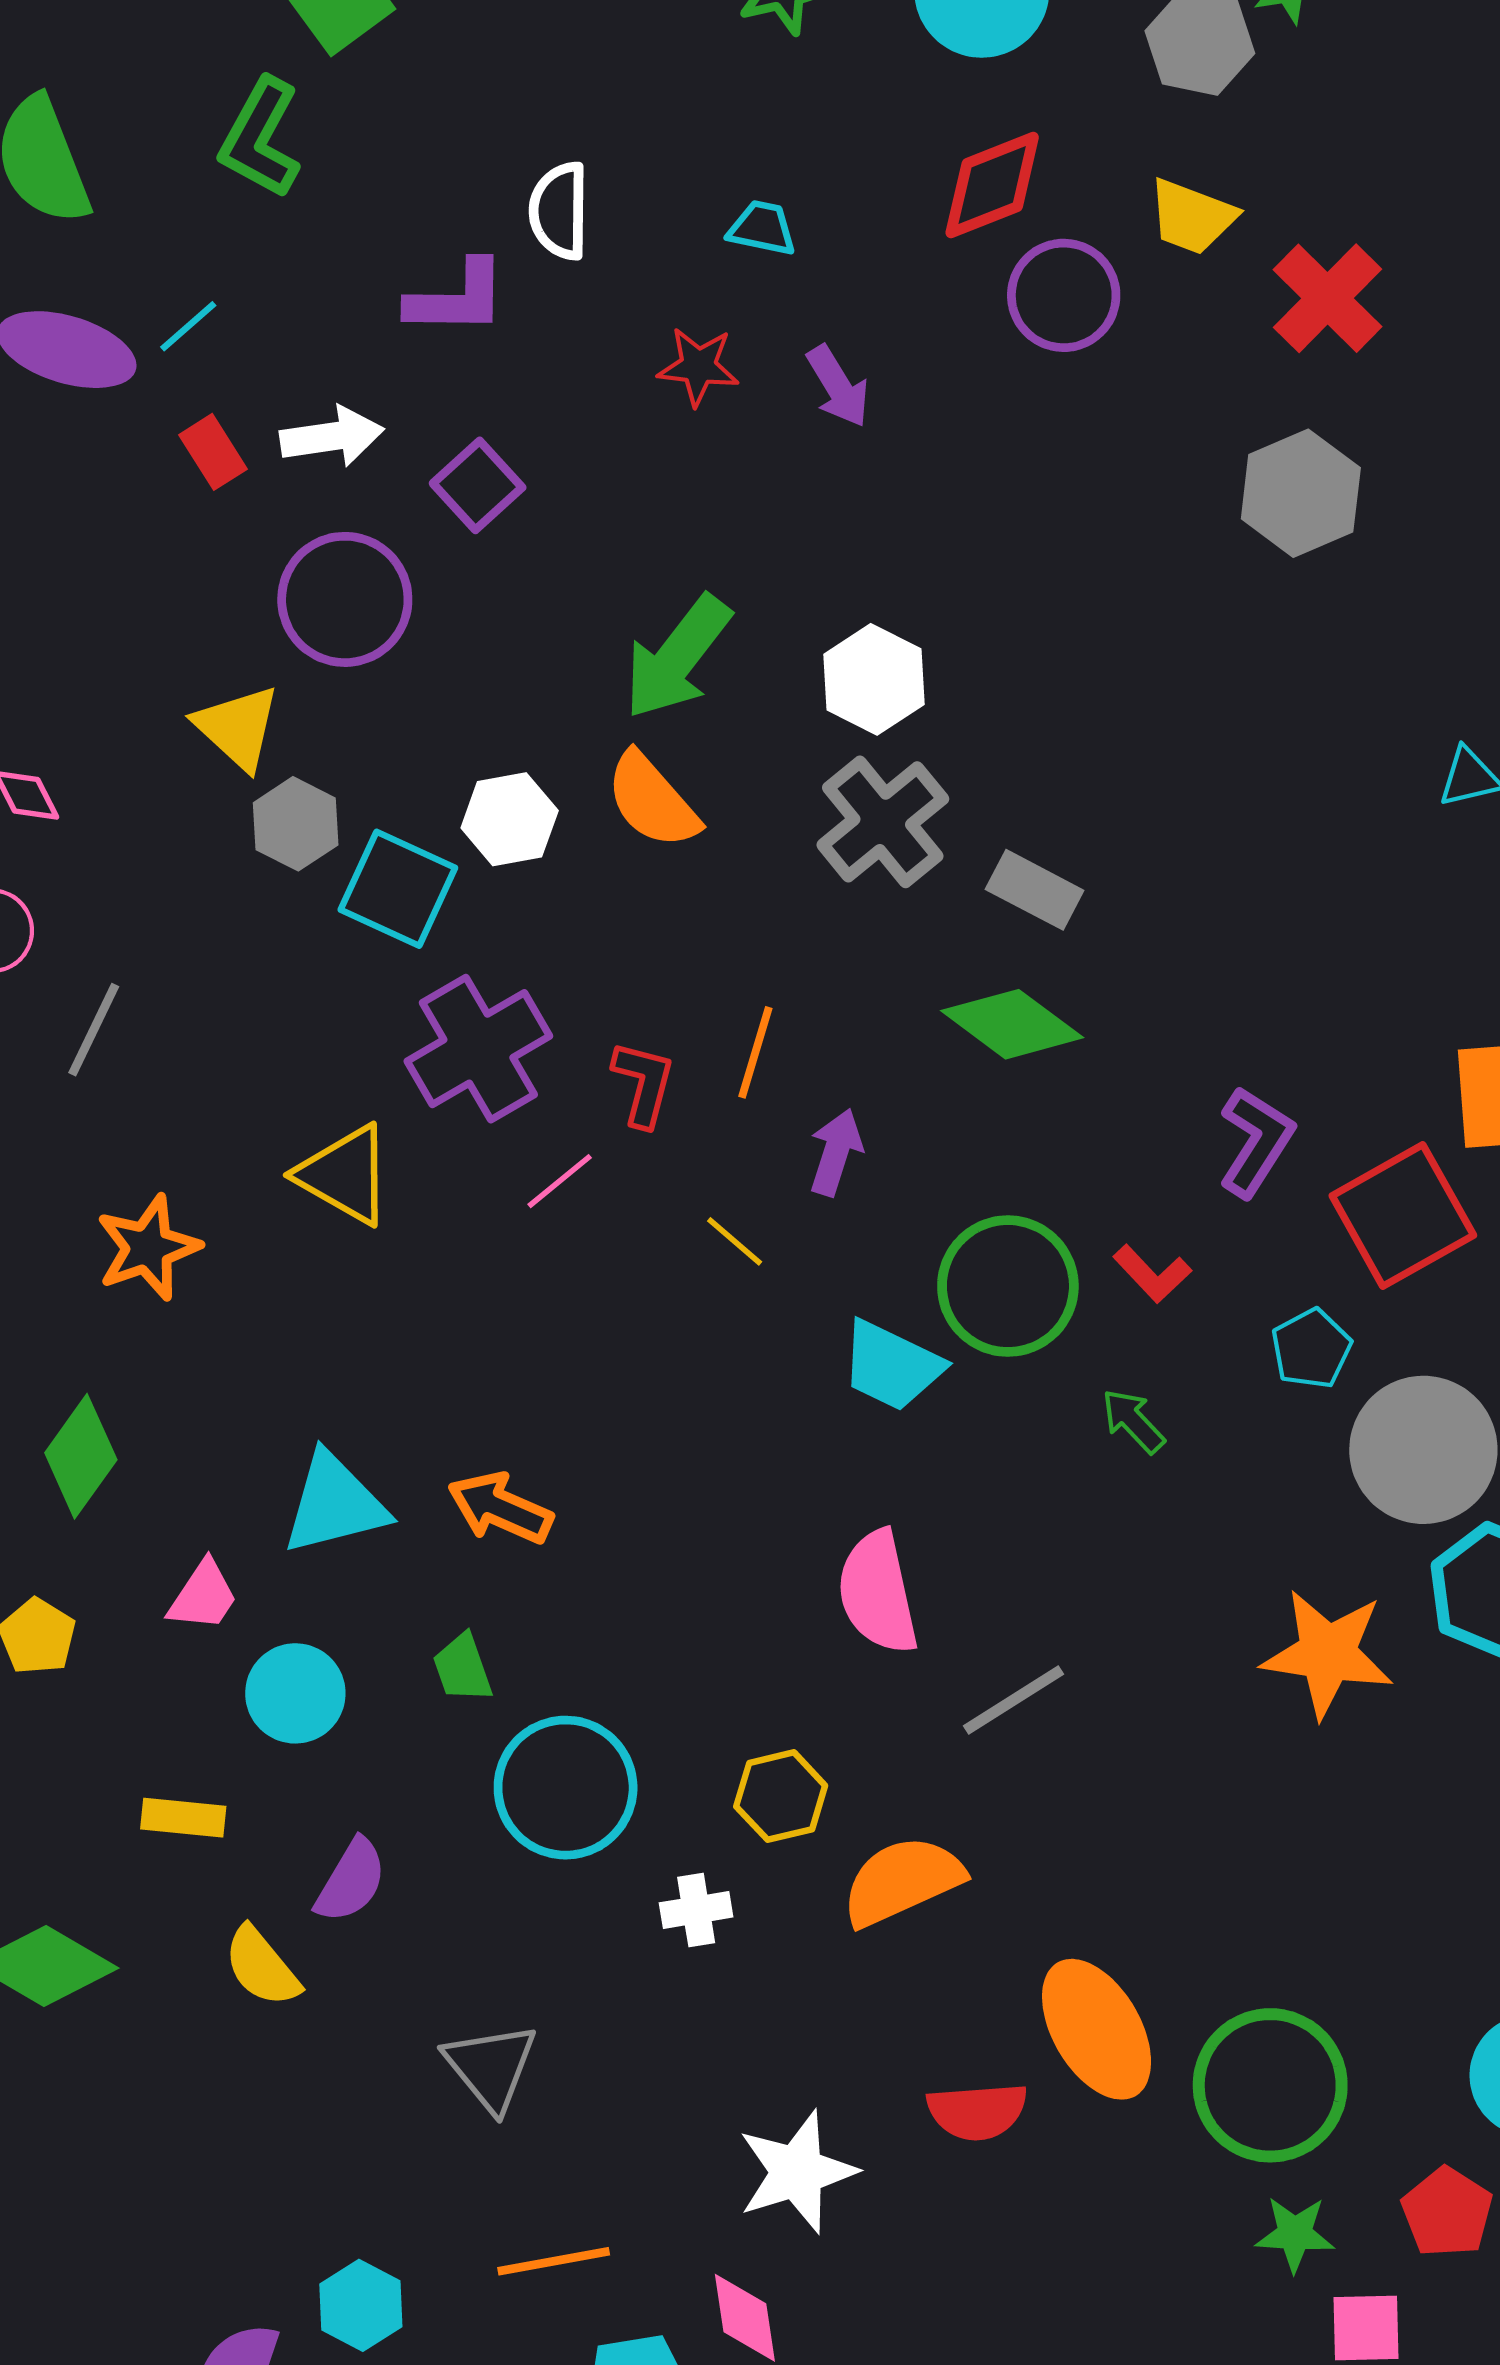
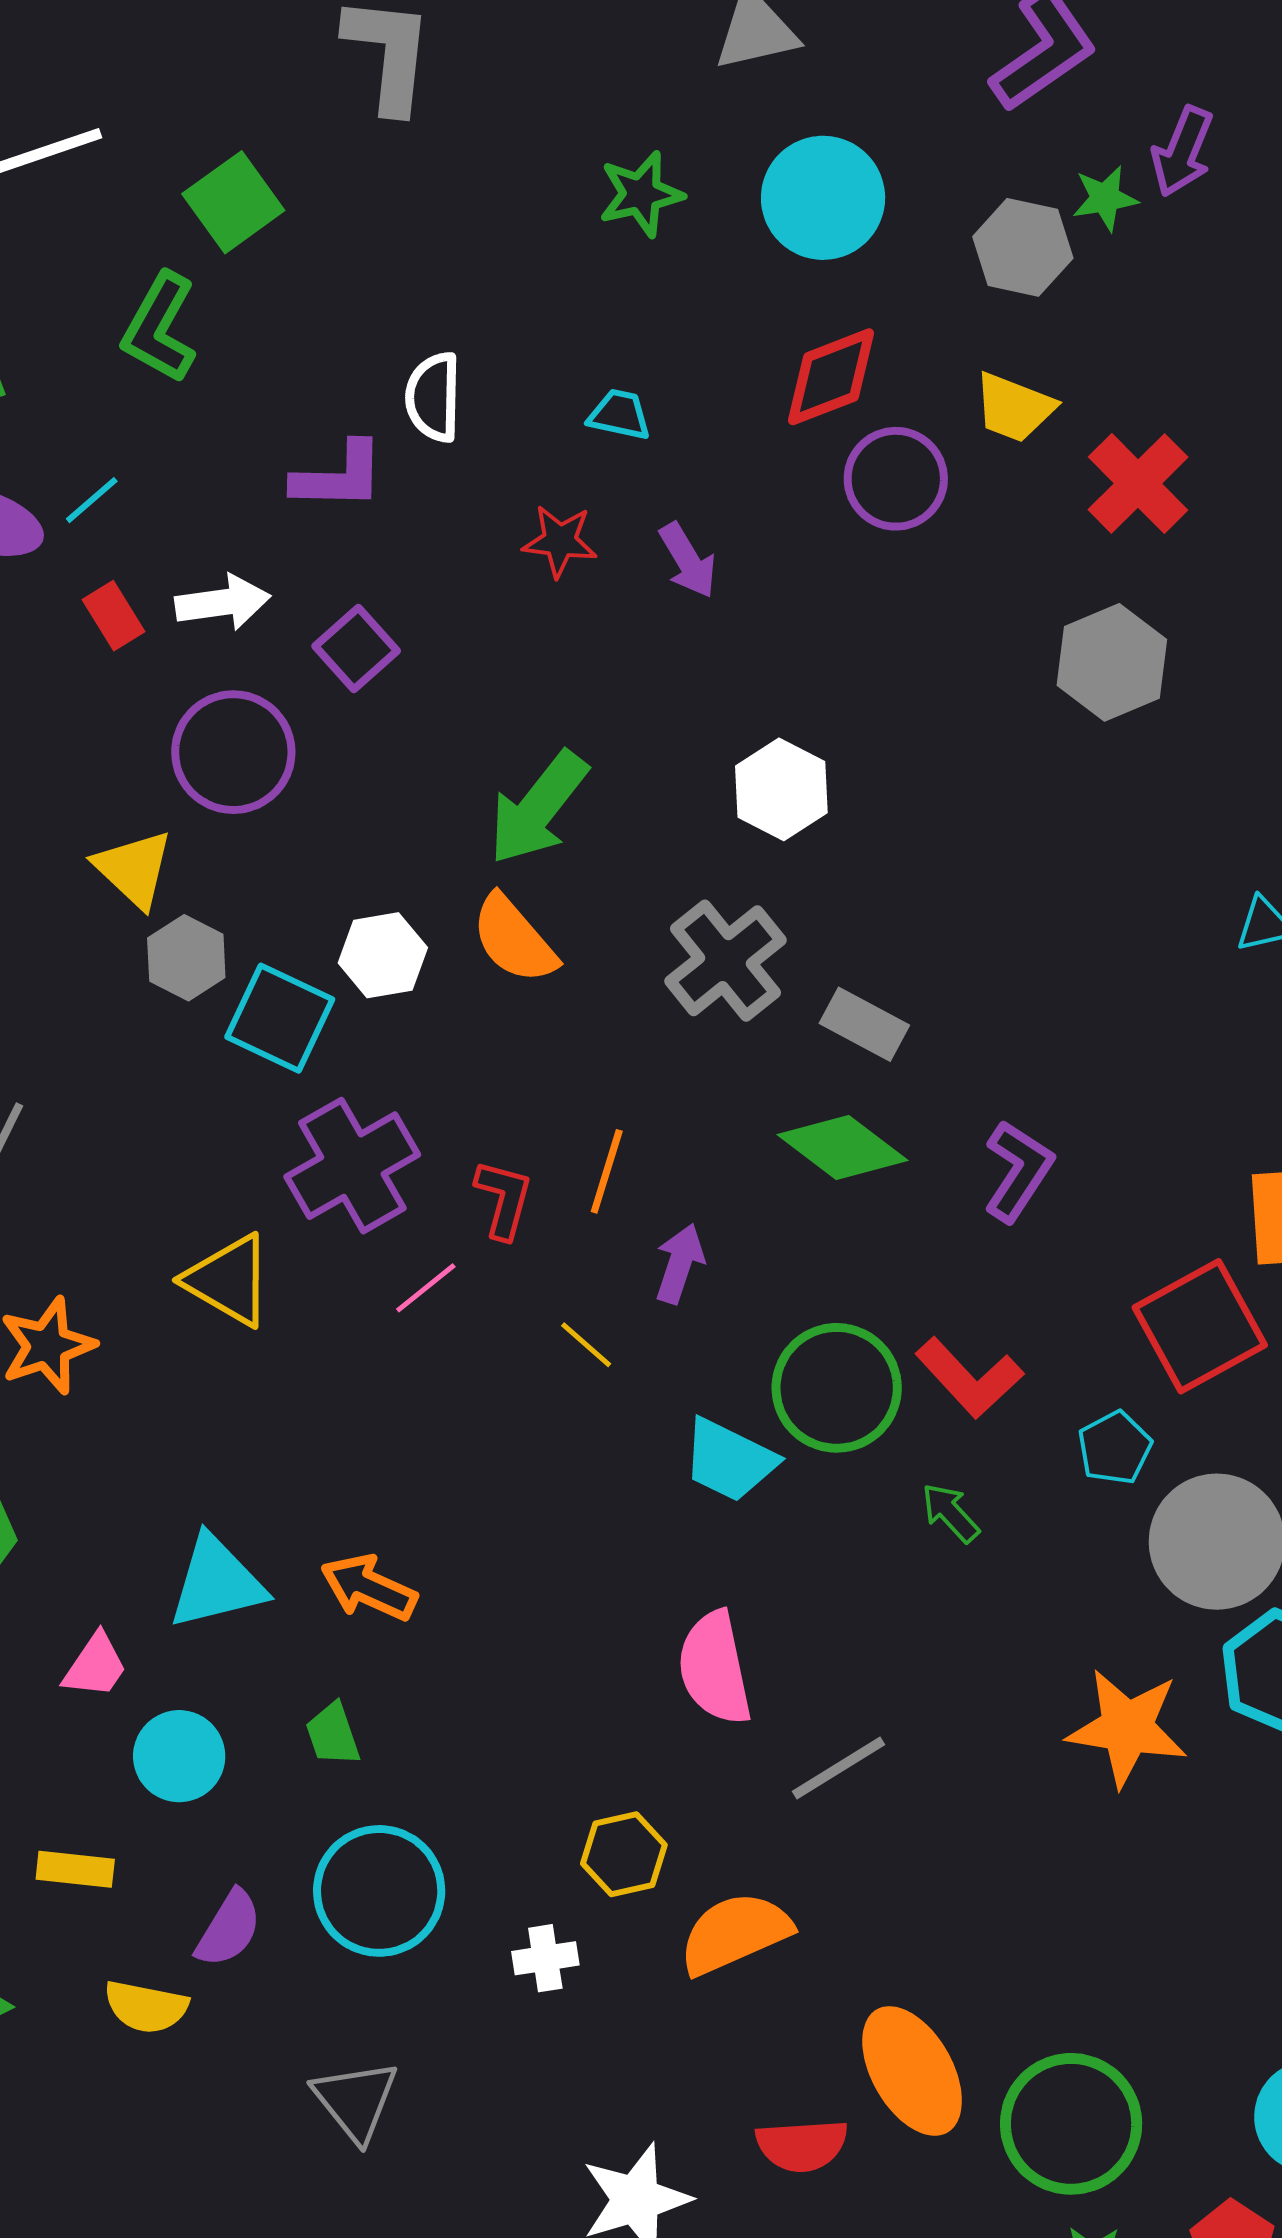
white hexagon: (874, 679) -> (781, 789), moved
purple L-shape: (1256, 1142) -> (1018, 1171), moved
red L-shape: (1152, 1274) -> (969, 1378), size x1.5
cyan circle: (566, 1788) -> (379, 1891), moved
yellow semicircle: (262, 1967) -> (146, 2007), turned -40

